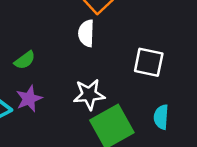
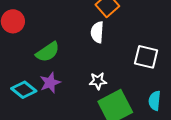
green semicircle: (25, 60) -> (48, 52), size x1.4
white star: (89, 94) -> (98, 81), size x0.7

